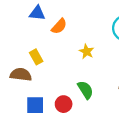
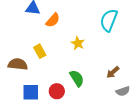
yellow rectangle: (36, 57) -> (40, 51), moved

